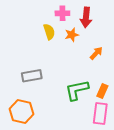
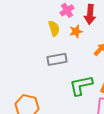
pink cross: (62, 13) -> (67, 10), turned -32
gray rectangle: (32, 76) -> (57, 59), moved

